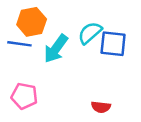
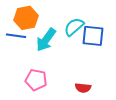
pink pentagon: (24, 96) -> (36, 80), moved

